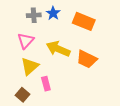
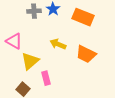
pink triangle: (26, 41) -> (14, 41), moved, turned -42
yellow arrow: (58, 49) -> (58, 44), size x0.7

